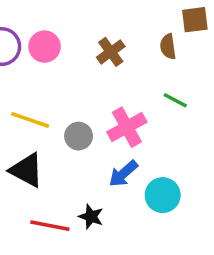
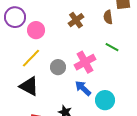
pink circle: (45, 47) -> (36, 30), moved
yellow line: (30, 120) -> (31, 58), turned -65
blue arrow: (123, 174) -> (83, 88), turned 84

